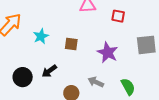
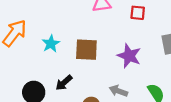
brown square: (71, 44) -> (86, 50), size x1.5

